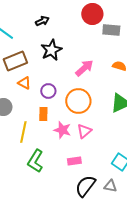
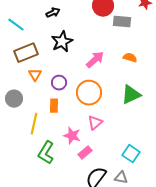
orange triangle: (24, 83) -> (35, 75), turned 32
pink star: (62, 130) -> (72, 136), moved
pink rectangle: (74, 161) -> (85, 153), turned -32

